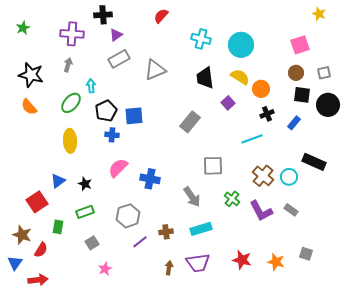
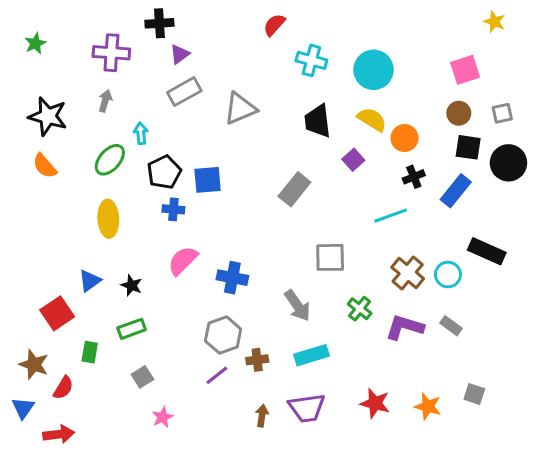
red semicircle: (161, 16) -> (274, 25), moved
blue rectangle: (294, 123) -> (456, 191), size x1.5
purple L-shape: (261, 211) -> (405, 327), turned 135
gray hexagon: (128, 216) -> (223, 335), moved

